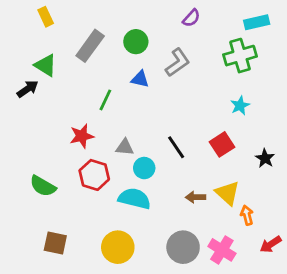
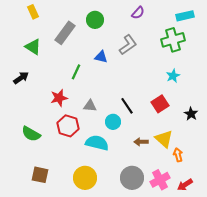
green circle: (136, 42) -> (95, 20), moved
black arrow: (28, 89) -> (21, 78), moved
cyan circle: (144, 168) -> (113, 122), moved
red arrow: (271, 244) -> (185, 185), moved
pink cross: (222, 250) -> (160, 180), turned 30

